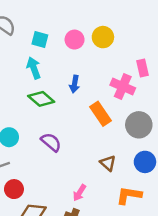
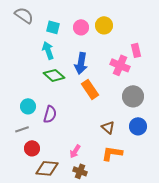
blue arrow: (75, 84) -> (81, 63), size x1.5
orange rectangle: (100, 114) -> (90, 89), moved
purple semicircle: (51, 142) -> (50, 114), moved, turned 66
pink arrow: (79, 193) -> (75, 151), moved
orange L-shape: (129, 195) -> (112, 153), moved

